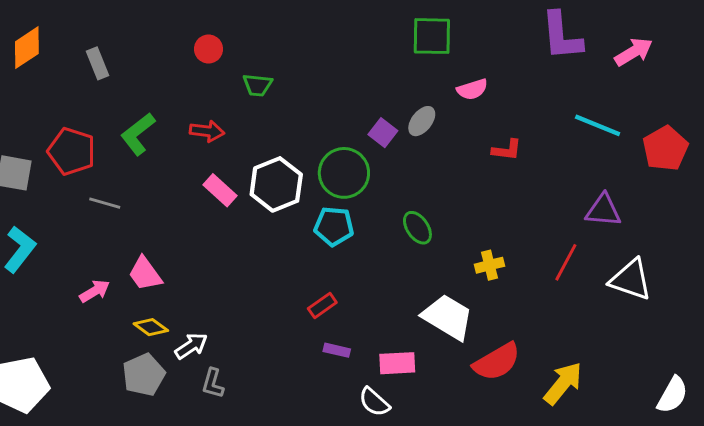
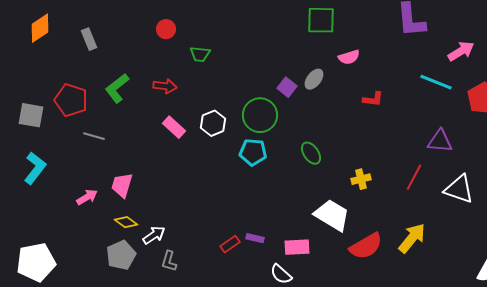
pink arrow: (634, 52) -> (461, 51), moved
white hexagon: (276, 184) -> (213, 123), size x0.7
pink trapezoid: (145, 274) -> (122, 185), turned 52
red rectangle: (322, 306) -> (230, 244), moved
yellow arrow: (563, 383) -> (412, 238), moved

